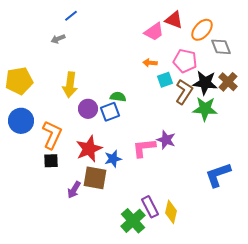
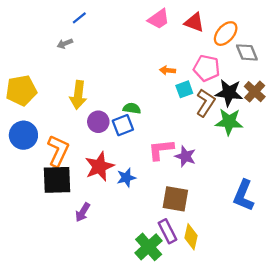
pink trapezoid: (154, 32) -> (159, 19), moved
pink L-shape: (144, 148) -> (161, 150), moved
black square: (51, 161) -> (57, 180), size x1.8
blue L-shape: (218, 175) -> (243, 195), turned -48
brown square: (95, 178) -> (175, 199), moved

